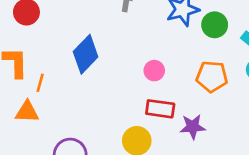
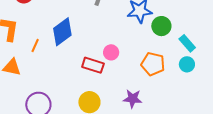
orange line: (40, 83) -> (35, 45), moved
red rectangle: (160, 109) -> (93, 65), moved

